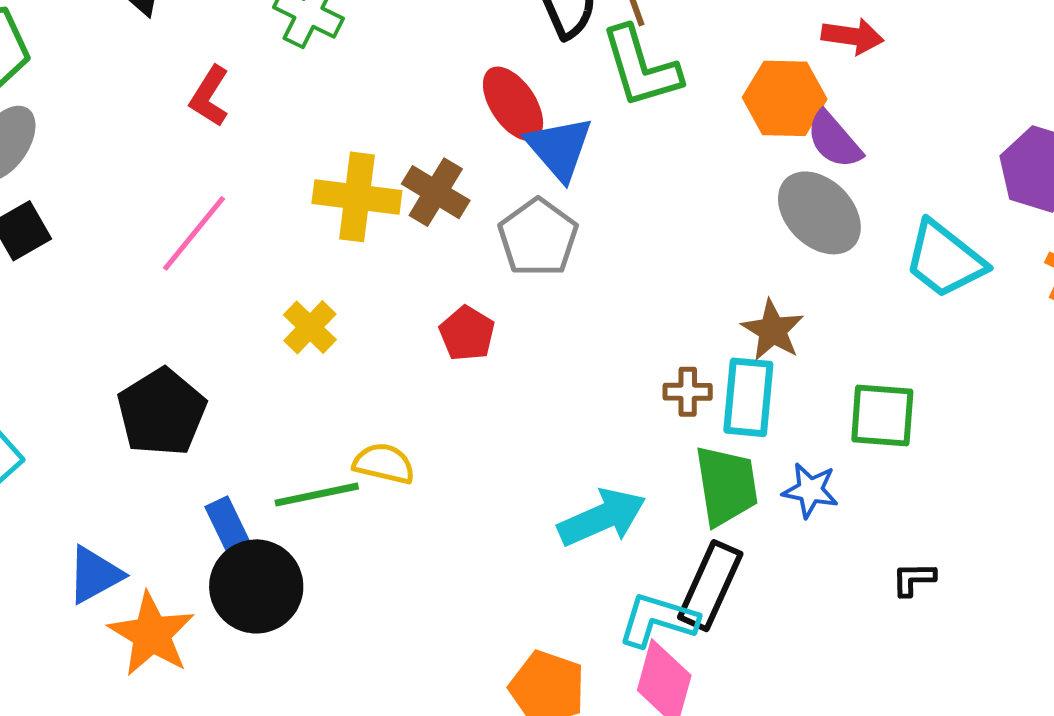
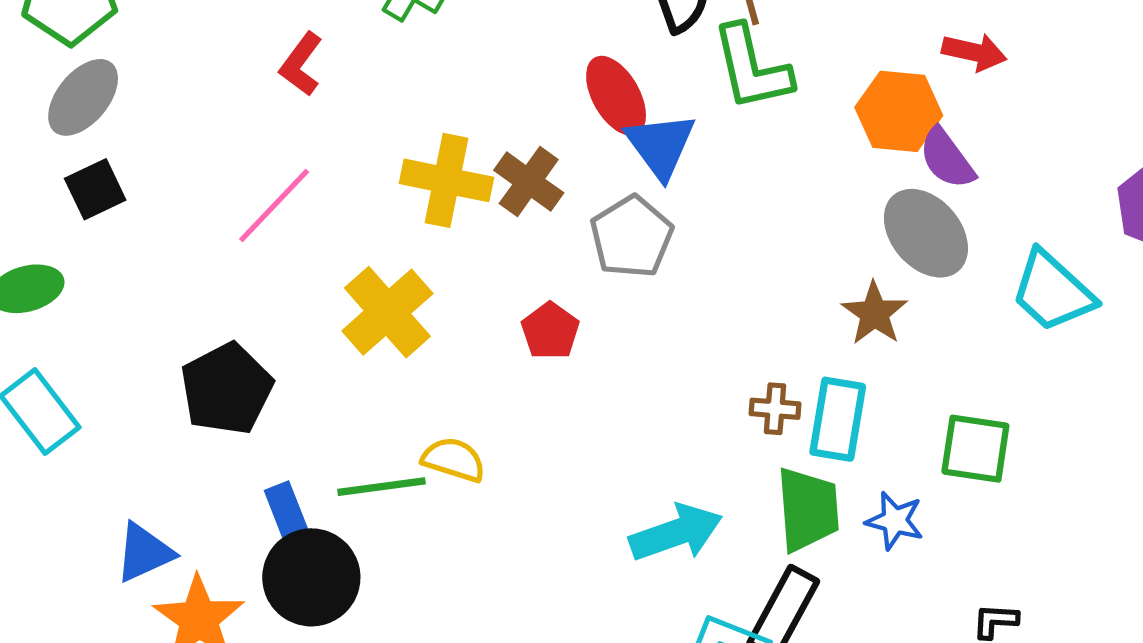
yellow cross: (310, 327) -> (387, 312), size x1.6
brown star: (773, 330) -> (874, 313), moved

